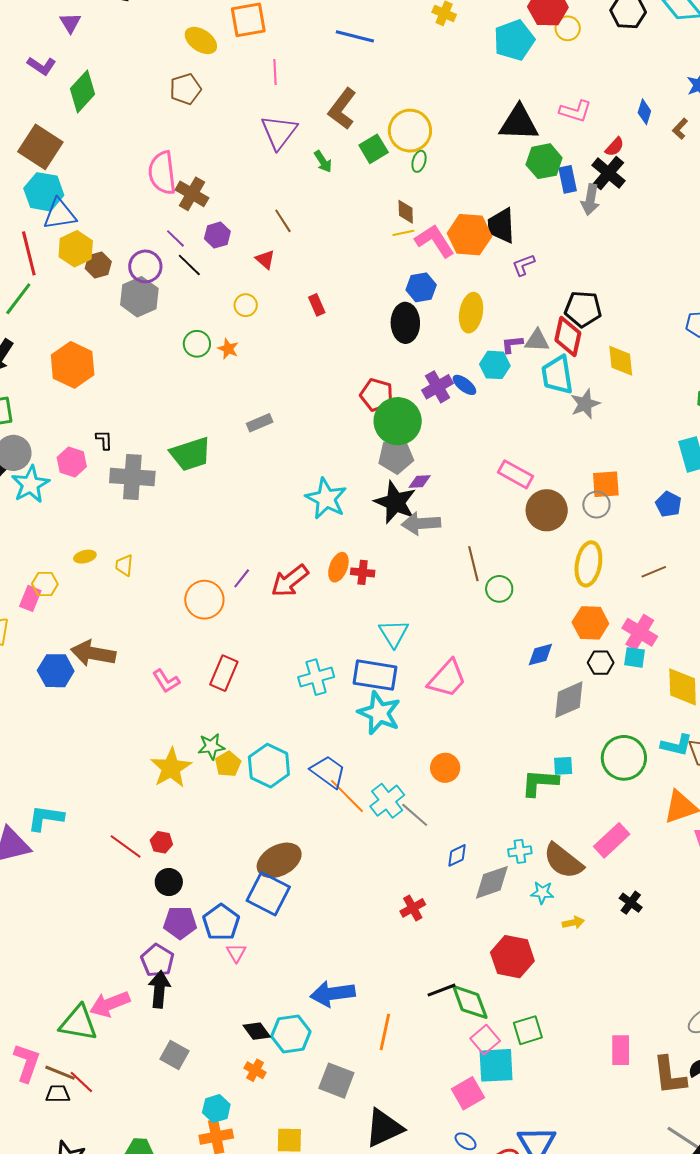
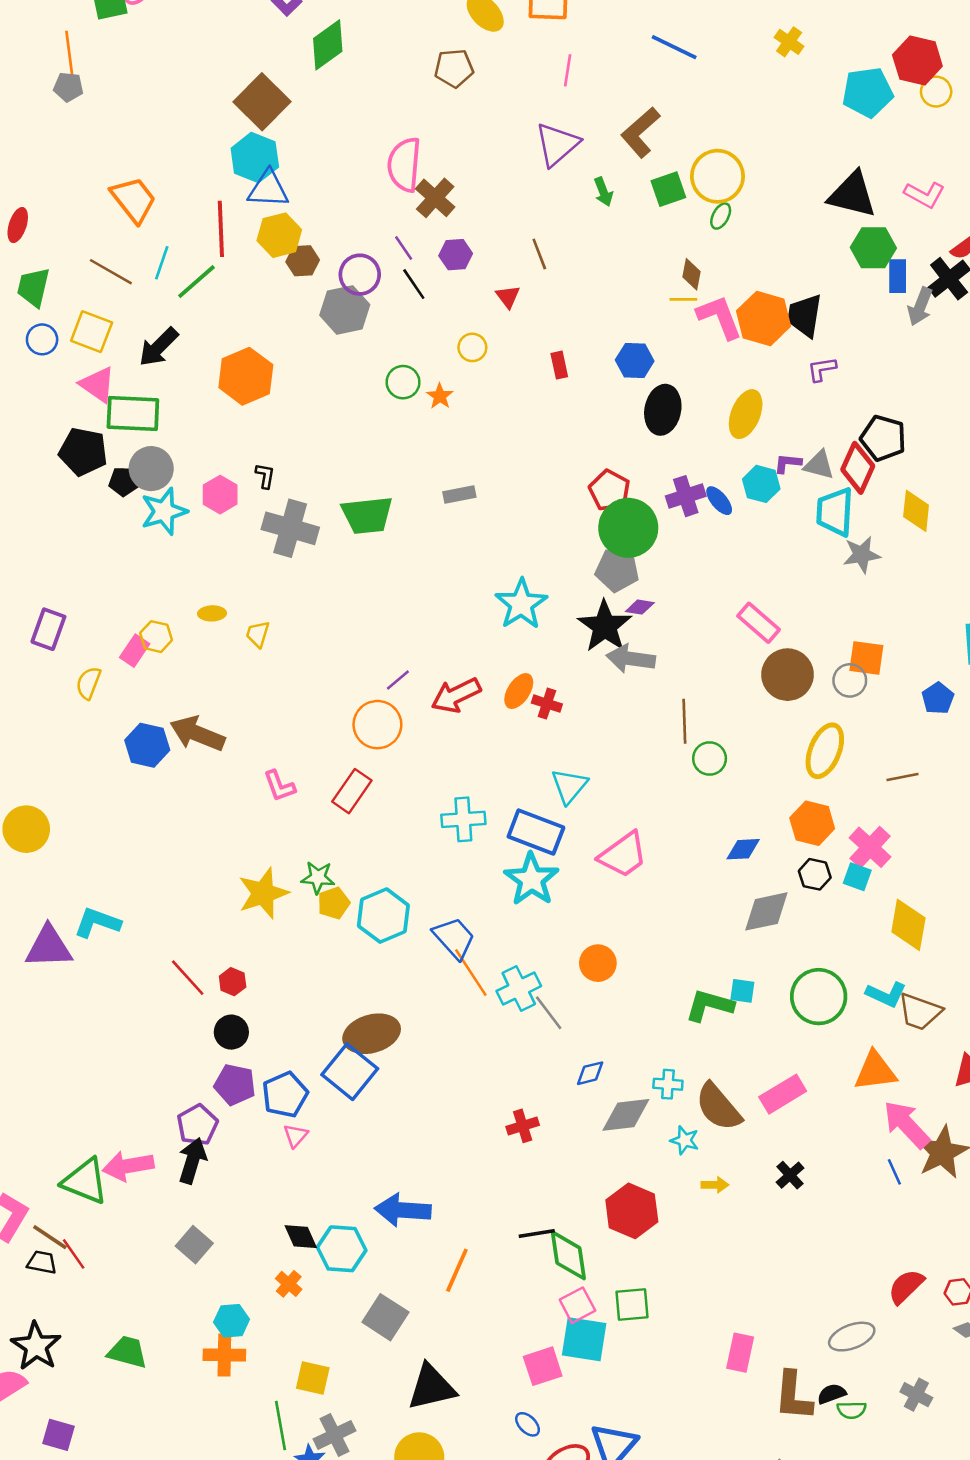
blue hexagon: (421, 287) -> (635, 361), moved
orange circle: (204, 600) -> (377, 725), moved

